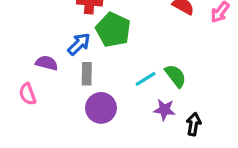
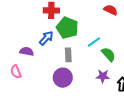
gray rectangle: (87, 74) -> (68, 55), moved
cyan line: (146, 79) -> (94, 42), moved

